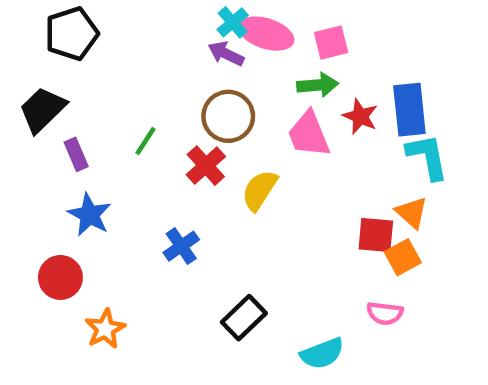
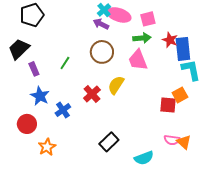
red star: (360, 116) -> (170, 40), moved
red cross: (206, 166) -> (92, 94), moved
orange triangle: (412, 213) -> (184, 142), moved
blue cross: (181, 246) -> (63, 110), moved
orange square: (403, 257) -> (180, 95), moved

